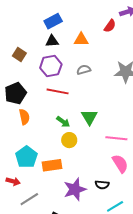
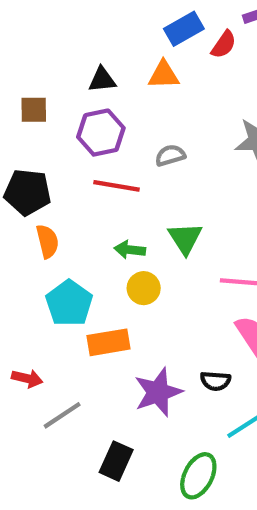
blue rectangle: (53, 21) -> (184, 29), moved
brown square: (19, 55) -> (34, 110), turned -32
gray semicircle: (84, 70) -> (170, 155), moved
black pentagon: (15, 93) -> (27, 192), turned 30
green arrow: (63, 122) -> (130, 250), turned 152
cyan pentagon: (26, 157) -> (69, 303), moved

